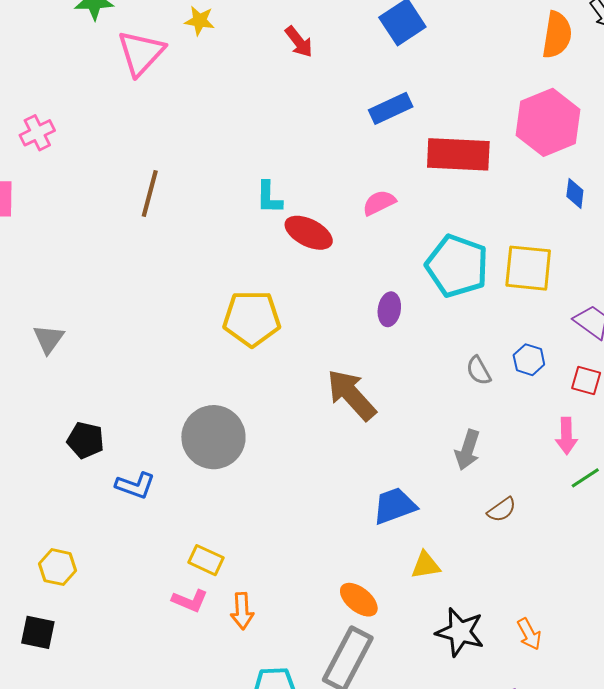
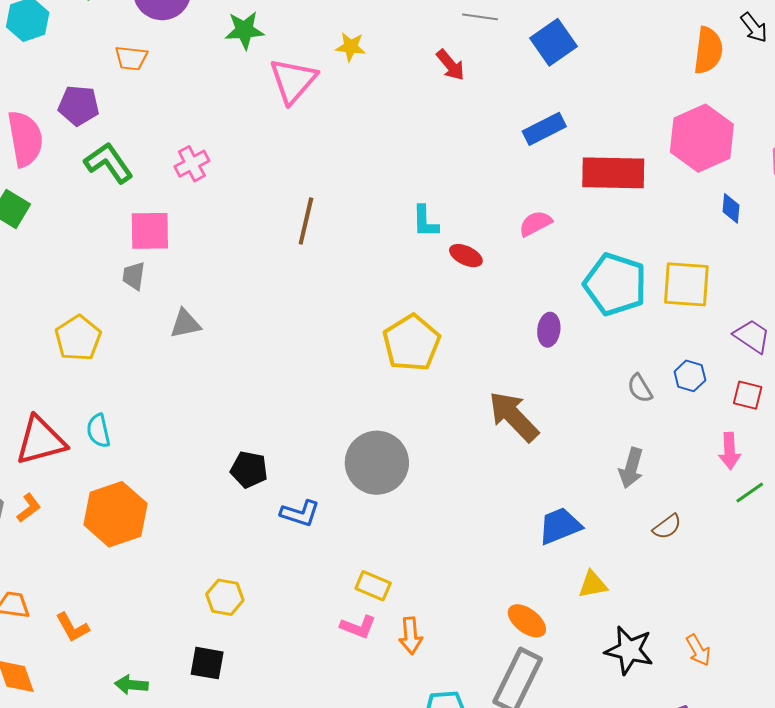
red ellipse: (309, 233) -> (466, 256), size x0.7
yellow pentagon: (252, 318) -> (412, 343), turned -30
gray triangle: (49, 339) -> (185, 324), moved, turned 44

